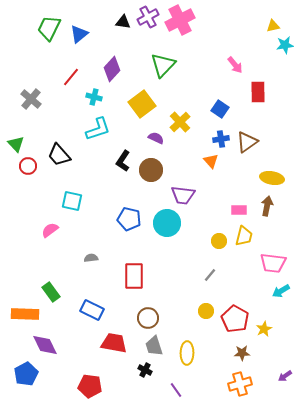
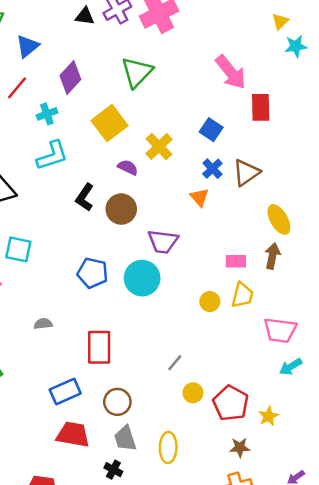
yellow triangle: (273, 26) -> (280, 21), turned -32
blue triangle: (79, 34) -> (27, 46), moved
pink arrow: (235, 65) -> (231, 72), size x1.6
cyan cross: (94, 97) -> (47, 114), turned -35
blue cross: (221, 139) -> (212, 169), turned -35
yellow ellipse: (272, 178) -> (279, 219), turned 50
gray line: (210, 275) -> (175, 363), moved
blue rectangle: (92, 310) -> (65, 391), moved, turned -50

